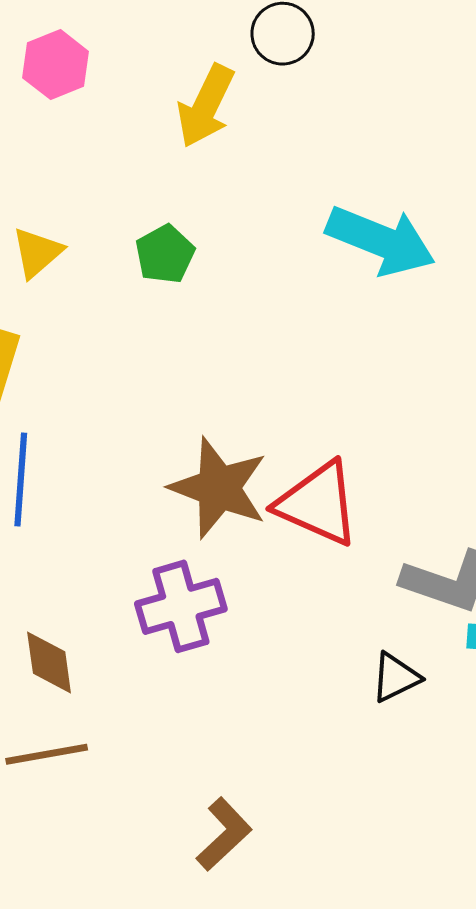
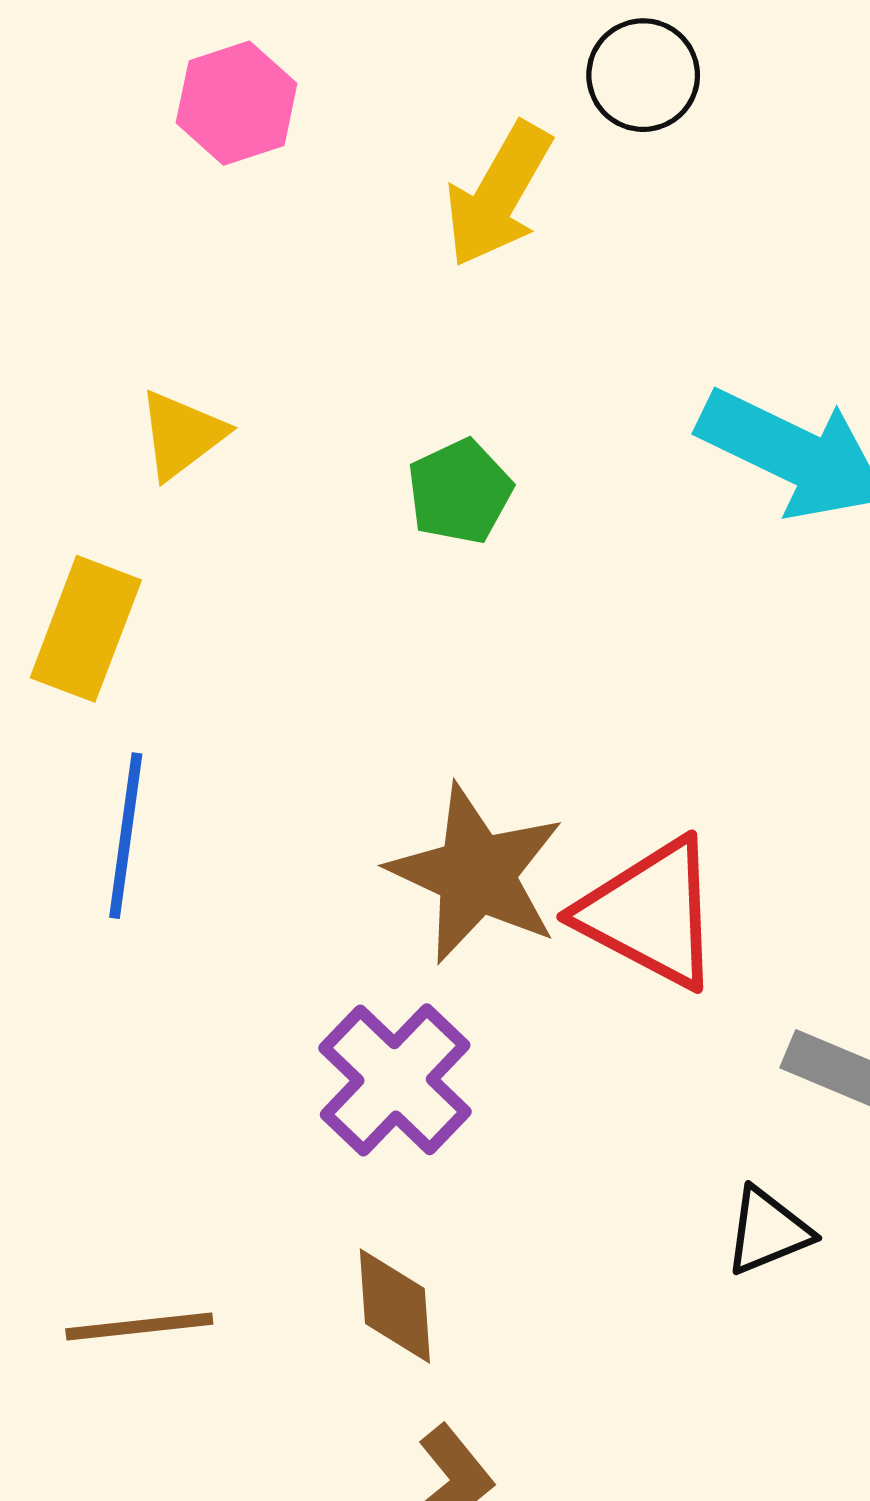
green pentagon: (165, 254) -> (460, 492), moved
purple cross: (181, 606) -> (395, 1080), turned -34
brown diamond: (49, 663) -> (395, 1306), moved

